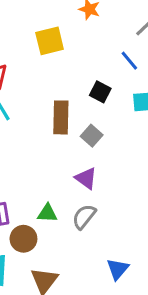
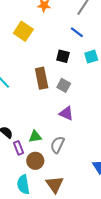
yellow square: (50, 41) -> (23, 31), turned -30
green triangle: (47, 213) -> (35, 137), moved
gray semicircle: (84, 217) -> (57, 145), moved

